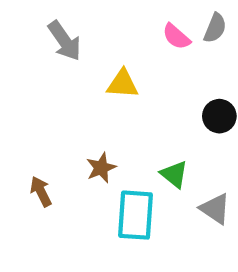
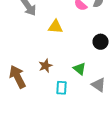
brown arrow: (41, 191) -> (18, 77), size x1.6
cyan rectangle: (135, 215) -> (62, 88), size x0.6

